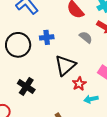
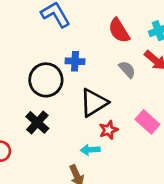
black circle: (18, 45) -> (46, 80), moved
cyan arrow: (91, 99) -> (90, 150), moved

